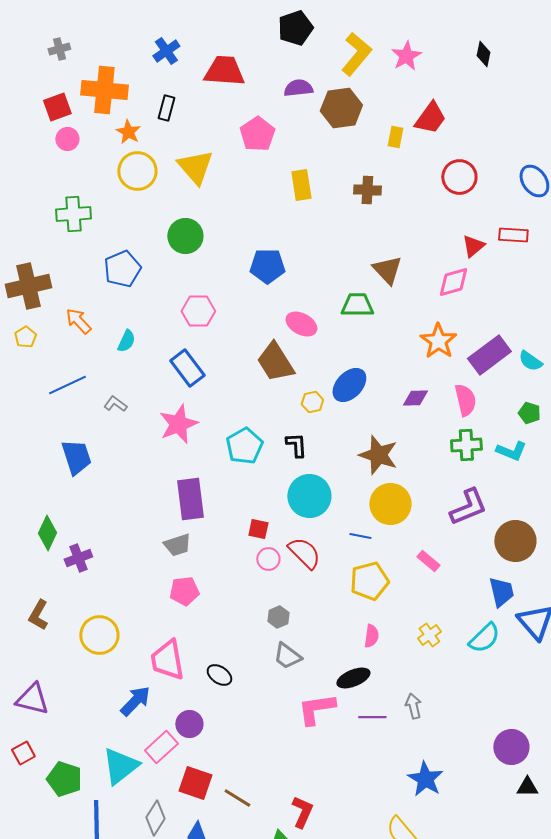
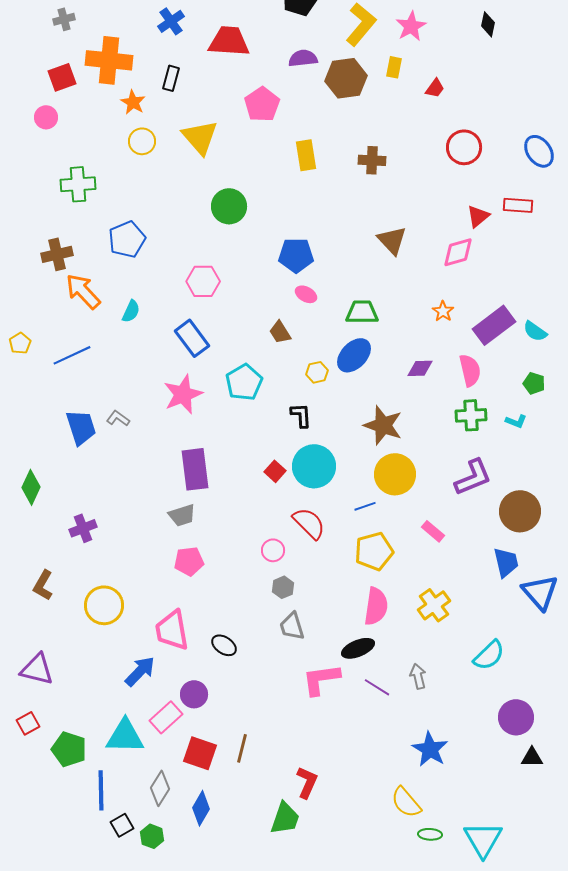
red trapezoid: (430, 118) -> (435, 88), size x0.6
yellow rectangle: (395, 137) -> (394, 67), moved
pink circle: (67, 139) -> (46, 117), moved
yellow circle: (137, 171) -> (142, 141), size x0.7
green circle: (185, 236) -> (229, 206), moved
blue pentagon: (267, 266) -> (296, 255), moved
brown cross: (28, 286) -> (57, 254), moved, size x0.7
green trapezoid: (357, 305) -> (362, 312), moved
orange arrow: (78, 321) -> (83, 291), size x1.4
pink ellipse: (301, 324) -> (306, 294), size x0.7
yellow pentagon: (25, 337) -> (20, 343), moved
orange star: (438, 341) -> (443, 311), size x0.6
brown trapezoid: (275, 362) -> (280, 332), size x0.6
gray L-shape: (115, 404) -> (118, 418), moved
cyan pentagon: (244, 446) -> (244, 382), moved
cyan L-shape: (511, 451) -> (516, 421), size x0.7
red square: (258, 529) -> (275, 471), moved, turned 30
green diamond: (47, 533) -> (31, 487), moved
blue line: (360, 536) -> (365, 506), turned -30
pink circle: (268, 559) -> (273, 550), moved
yellow cross: (429, 635) -> (434, 605), size x1.4
pink semicircle: (371, 636) -> (376, 606), size x1.6
cyan semicircle: (484, 638) -> (489, 655), moved
gray trapezoid: (287, 656) -> (292, 626), turned 36
purple line: (372, 717) -> (377, 687), turned 32
cyan triangle: (120, 766) -> (125, 736), turned 39
brown line: (237, 798) -> (242, 748), moved, turned 72

